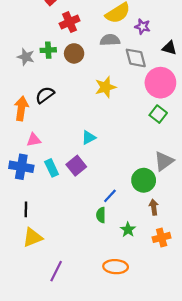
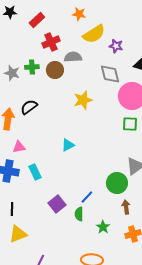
gray semicircle: (110, 40) -> (73, 57), moved
green square: (158, 114) -> (130, 124), turned -35
purple square: (76, 166) -> (57, 204), moved

